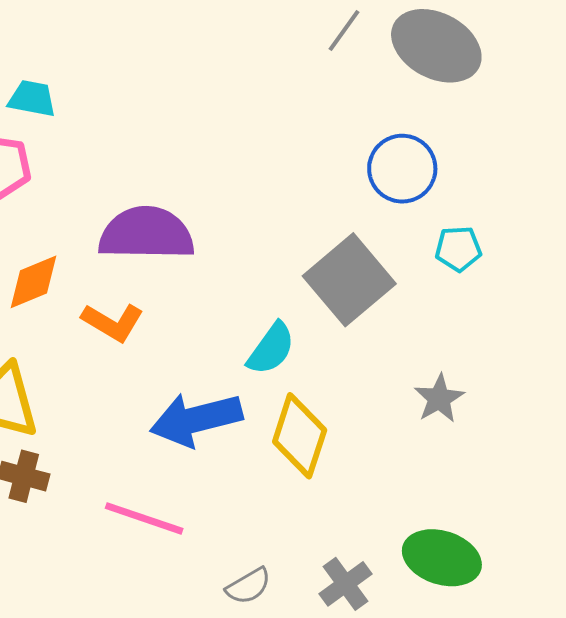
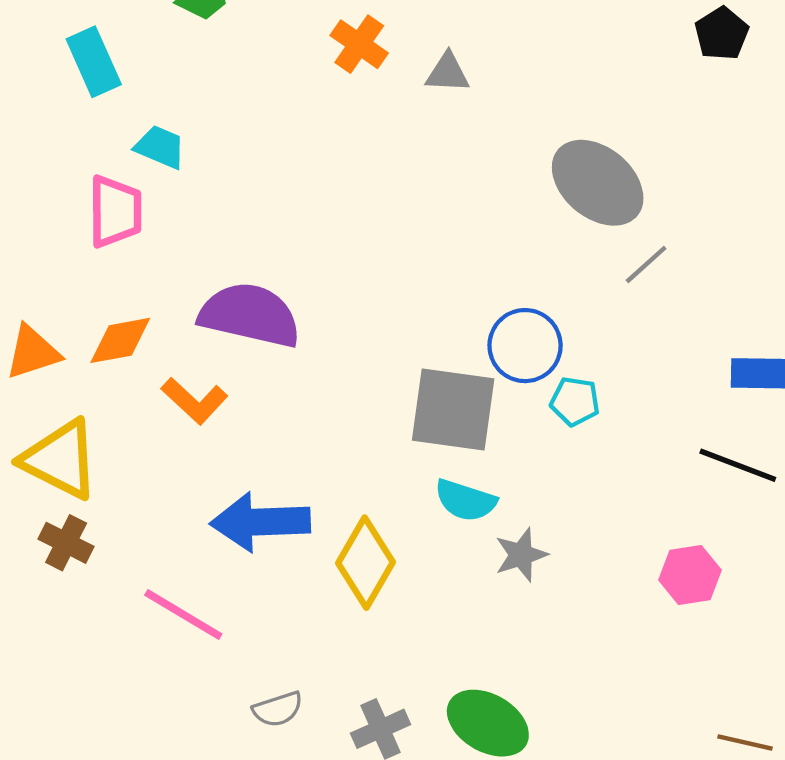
gray line: (344, 31) -> (646, 264), moved
blue circle: (402, 169) -> (525, 346), moved
gray square: (349, 280) -> (453, 409), turned 36
cyan semicircle: (271, 349) -> (465, 500), moved, turned 60

